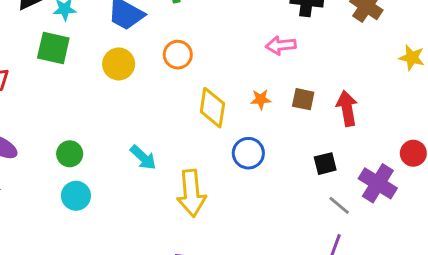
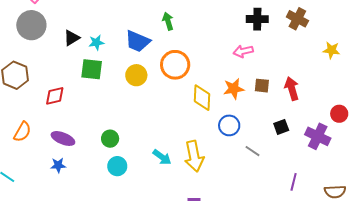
orange circle: (178, 55) -> (175, 65), size x1.5
orange star: (261, 99) -> (234, 89), size x1.5
cyan arrow: (143, 158) -> (162, 157), moved
gray line: (339, 205) -> (253, 151), moved

